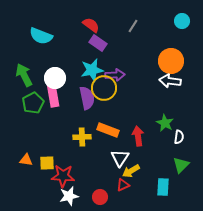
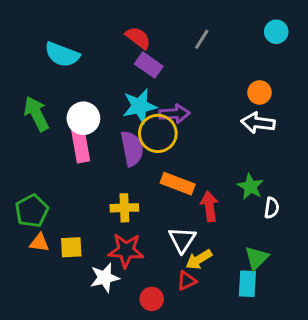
orange circle: (171, 61) -> (260, 92), size x0.6
green pentagon: (33, 103) -> (32, 211), moved
orange rectangle: (108, 130) -> (178, 184), moved
green triangle: (181, 165) -> (256, 258), moved
red star: (63, 176) -> (126, 250), moved
white star: (69, 196) -> (105, 278), moved

